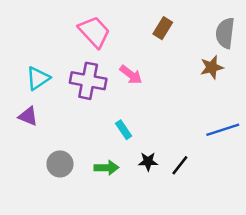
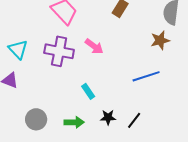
cyan triangle: (38, 78) -> (18, 49), turned -40
blue line: (223, 130) -> (146, 76), moved

